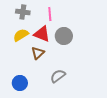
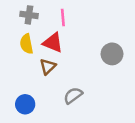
yellow semicircle: (21, 35) -> (26, 44), turned -70
gray circle: (64, 36) -> (112, 54), moved

